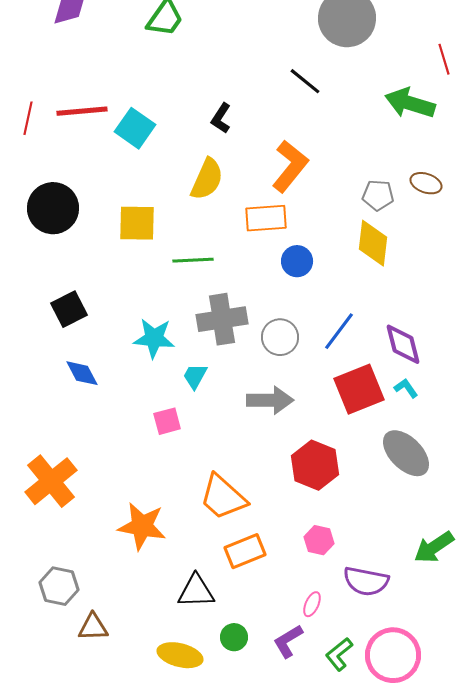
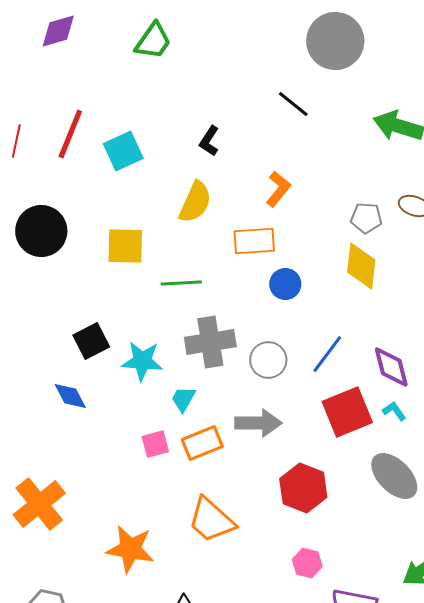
red line: (82, 111) -> (70, 134), turned -63
cyan square: (135, 128) -> (123, 151), turned 30
orange L-shape: (290, 166) -> (278, 189), size x0.7
black square: (69, 309) -> (91, 341), moved
orange rectangle: (245, 551) -> (202, 443), moved

